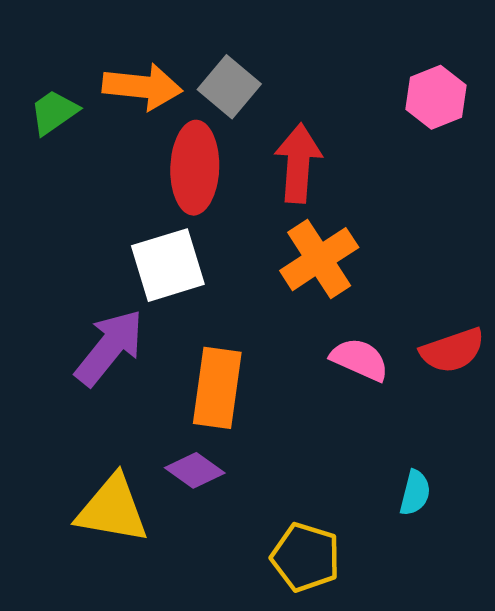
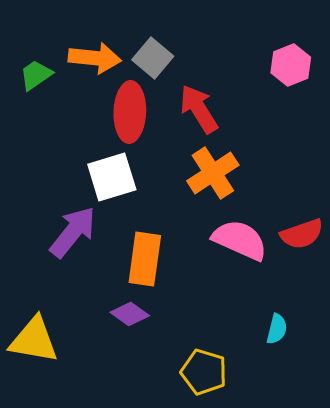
red arrow: (298, 163) -> (199, 109), turned -36
pink semicircle: (360, 359) -> (240, 240), size x1.4
yellow triangle: (112, 509) -> (34, 340), moved

